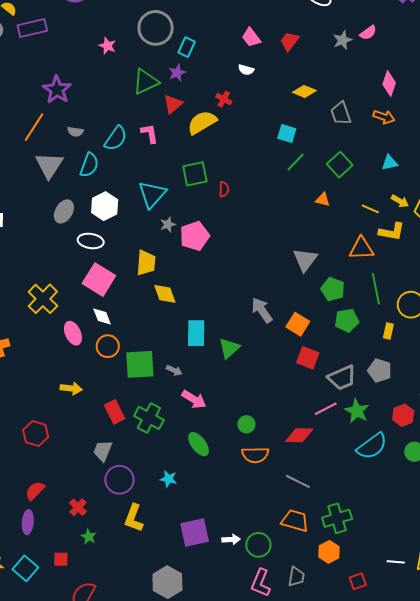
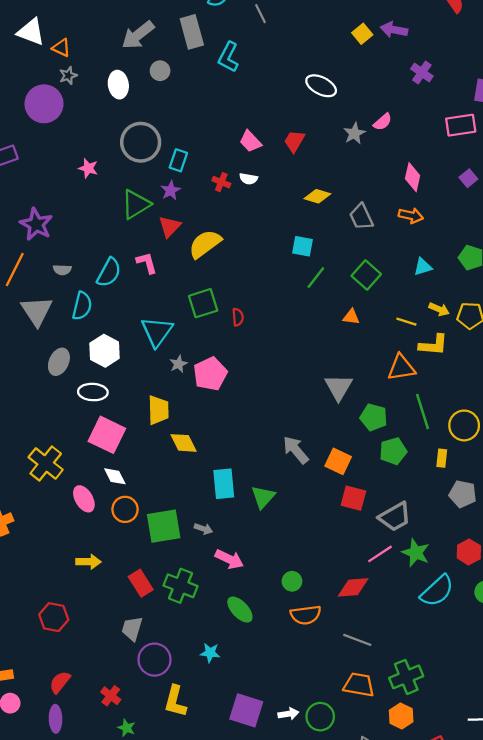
red cross: (224, 99) -> (221, 182), moved
gray pentagon: (380, 371) -> (463, 494), moved
purple square: (195, 533) -> (246, 710), turned 36

